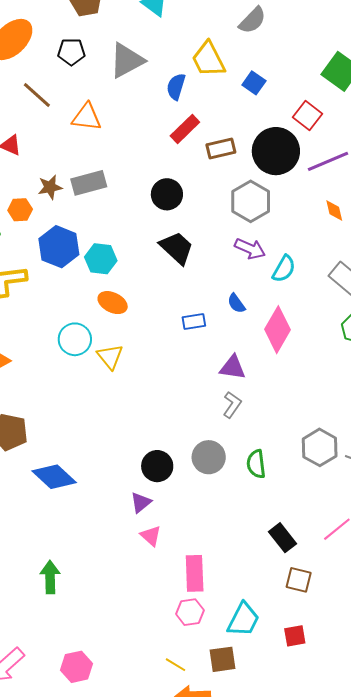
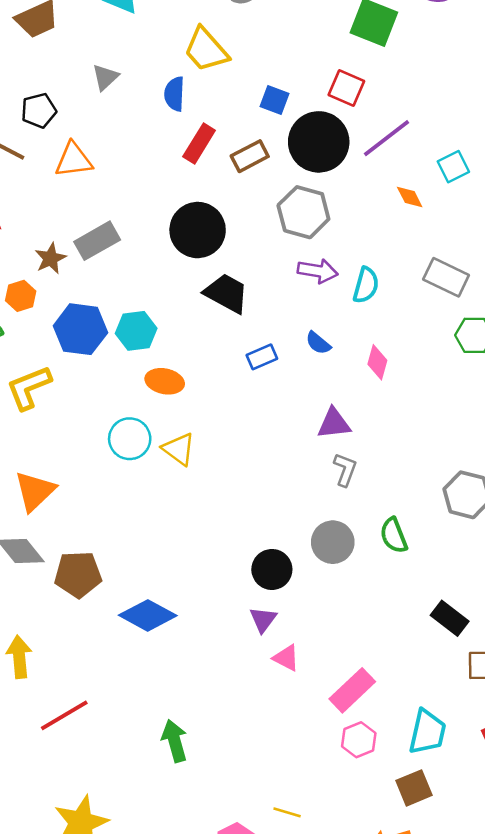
black pentagon: (71, 52) -> (39, 110), moved
gray triangle: (127, 60) -> (105, 77), size x0.6
blue square: (254, 83) -> (275, 100), moved
black circle: (167, 194) -> (198, 230), size x1.4
blue rectangle: (194, 321) -> (262, 357), moved
pink diamond: (277, 330) -> (377, 362), size x0.6
pink rectangle: (195, 573) -> (352, 690), turned 63
yellow line: (175, 665) -> (287, 812), moved

